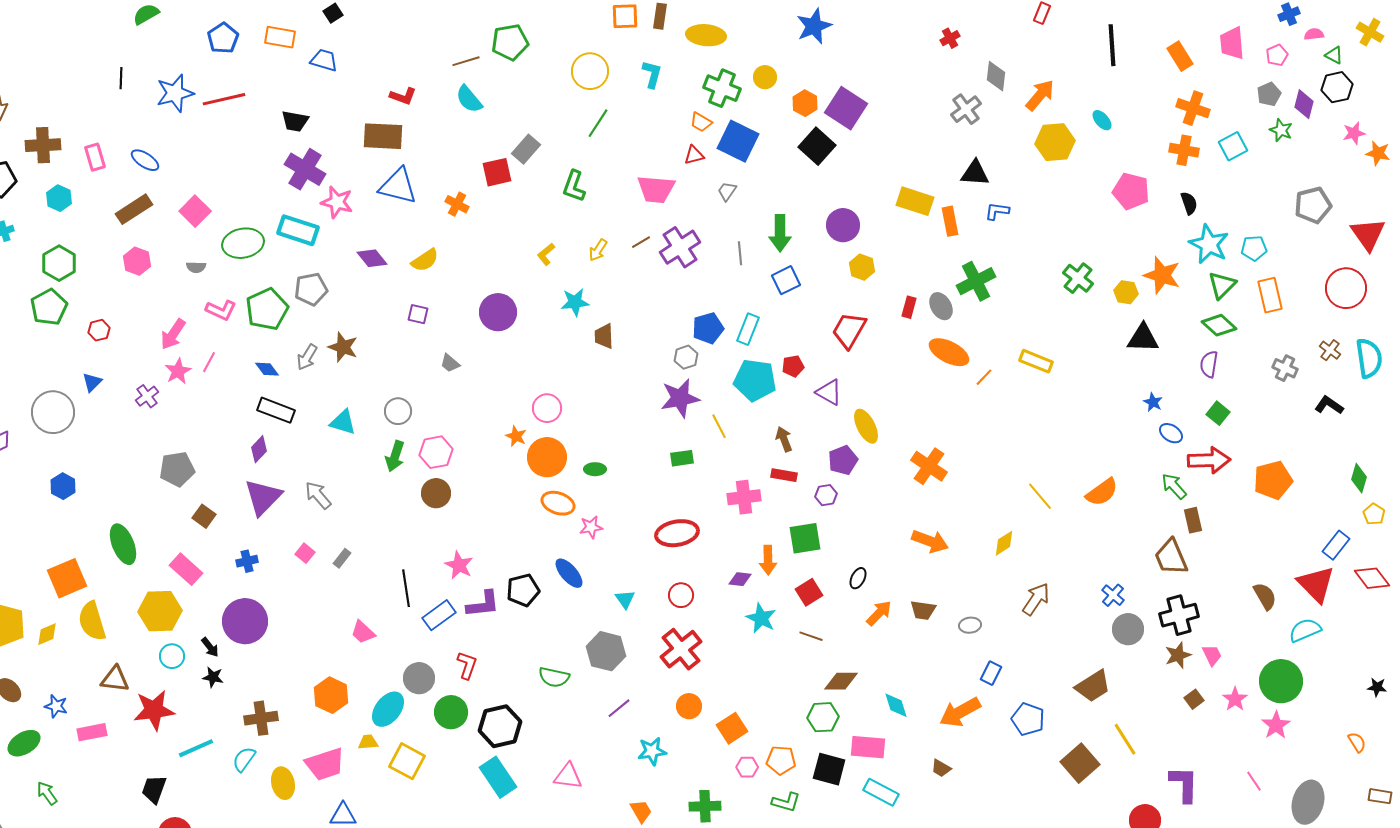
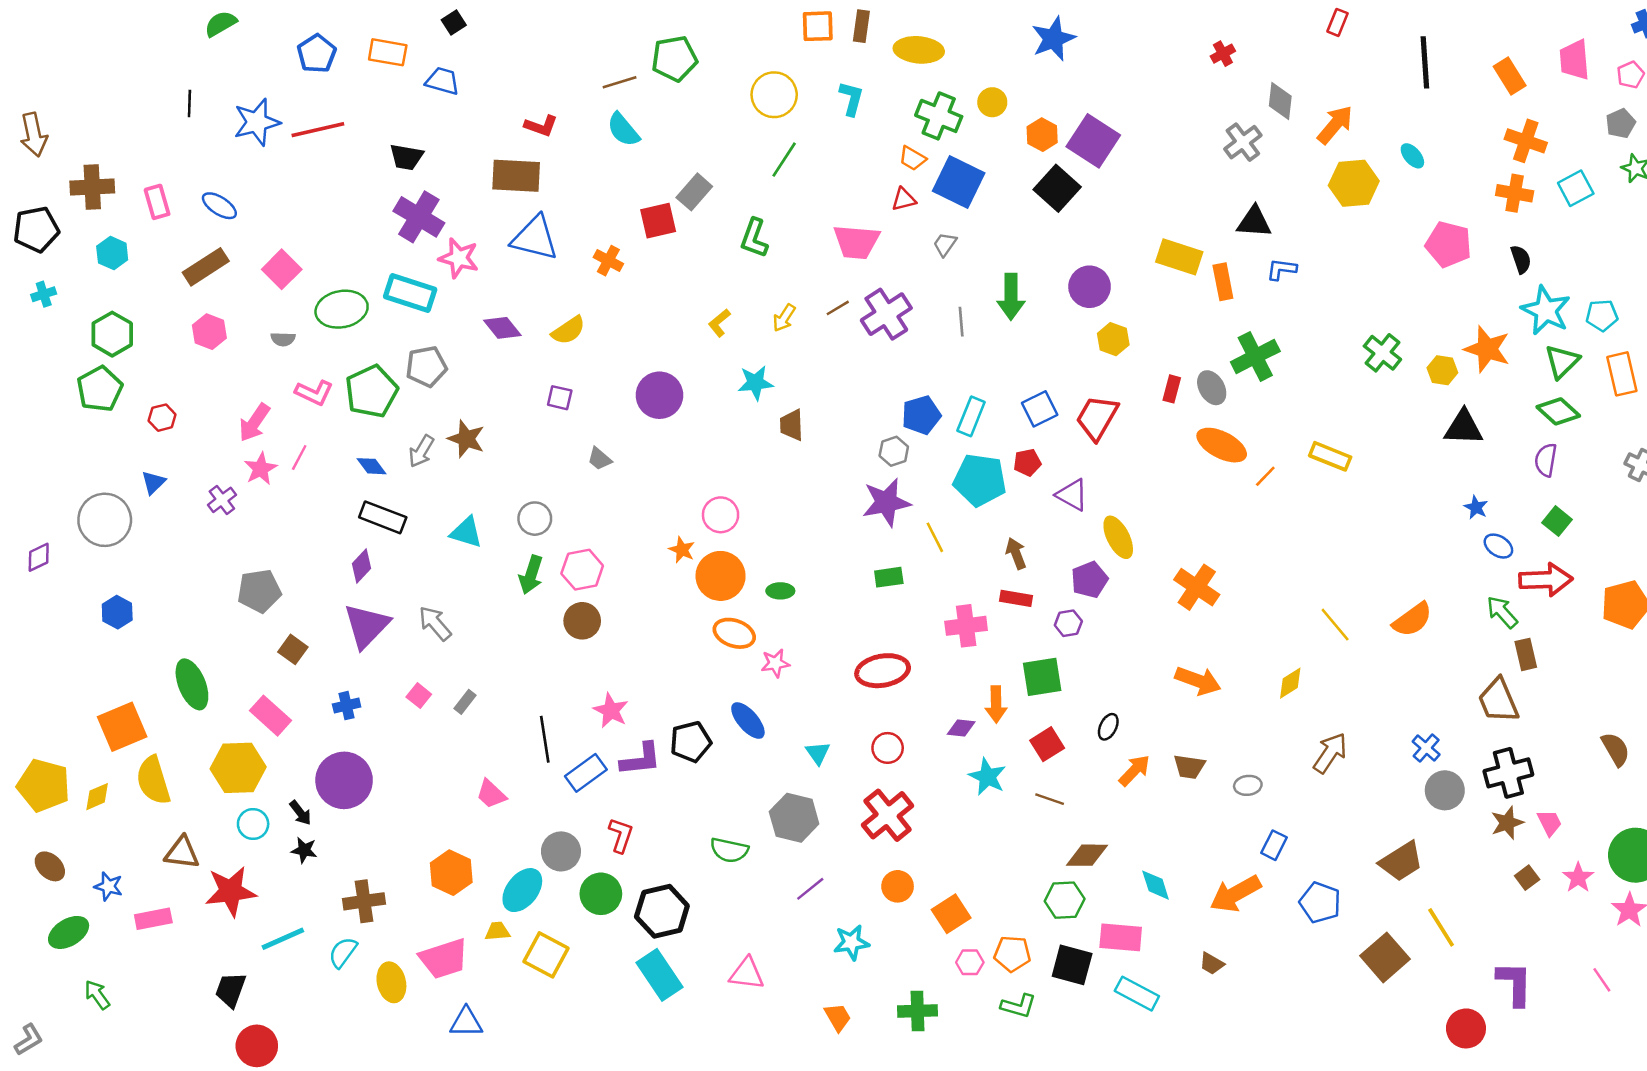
blue square: (786, 280) -> (1040, 409), moved

